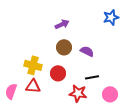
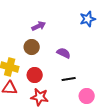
brown circle: (64, 47) -> (32, 47), moved
red star: (78, 93) -> (40, 97), moved

